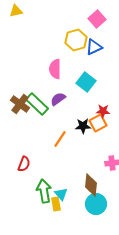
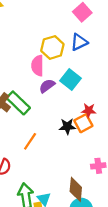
yellow hexagon: (76, 40) -> (52, 47), moved
purple semicircle: (58, 99) -> (47, 86), moved
orange line: (60, 139) -> (30, 141), moved

